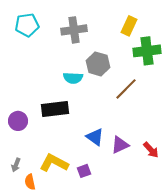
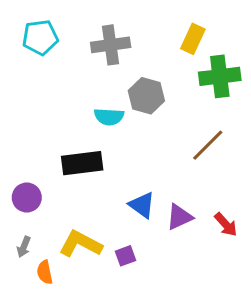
brown line: (126, 89) -> (208, 145), moved
purple circle: (18, 121) -> (27, 197), moved

